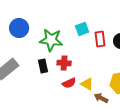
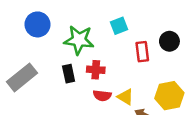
red rectangle: (100, 39) -> (142, 52), moved
red semicircle: (69, 83) -> (102, 96), turned 32

